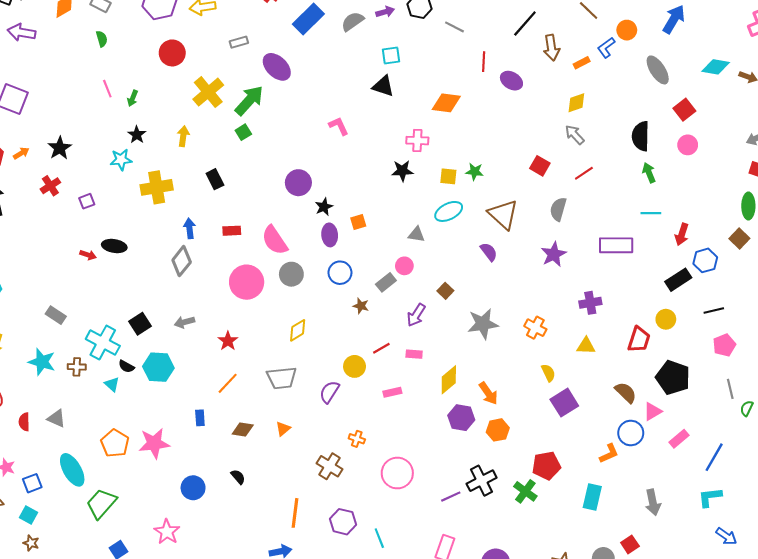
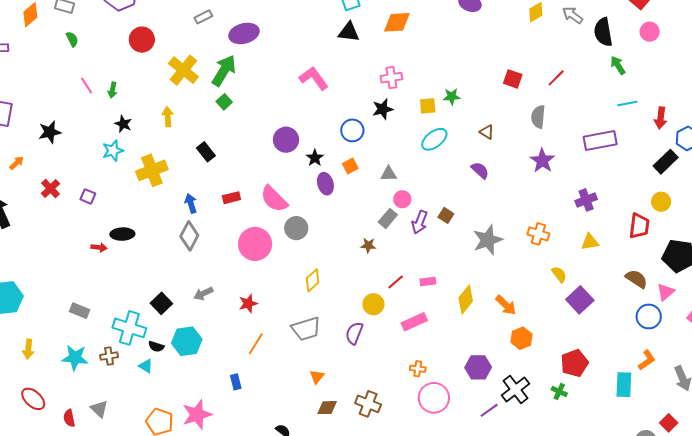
purple ellipse: (277, 67) -> (244, 33), turned -48
orange diamond: (446, 103) -> (397, 22), moved
pink L-shape: (339, 126) -> (314, 78), size x1.4
gray arrow: (575, 135) -> (573, 15), moved
black star: (60, 148) -> (50, 132), moved, turned 30
purple square: (87, 201) -> (88, 196), turned -35
brown triangle: (503, 214) -> (487, 132), size x0.5
gray triangle: (416, 234) -> (389, 174), moved
blue circle: (340, 273) -> (352, 130), moved
purple arrow: (416, 315) -> (420, 222), moved
red star: (228, 341) -> (248, 303), turned 30
pink rectangle: (392, 392) -> (414, 322), size x1.4
gray triangle: (56, 418) -> (99, 409), turned 30
purple hexagon: (461, 418) -> (478, 367), moved
brown diamond: (243, 430) -> (327, 408), moved
orange cross: (357, 439) -> (418, 369), moved
orange L-shape: (609, 454) -> (647, 360), moved
green cross: (525, 491) -> (559, 392), size x0.7

